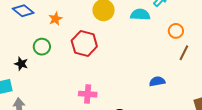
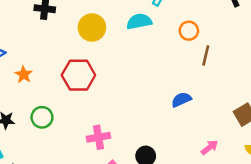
orange star: (56, 19) -> (24, 75), moved
green circle: (42, 47) -> (42, 117), moved

